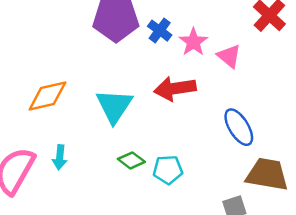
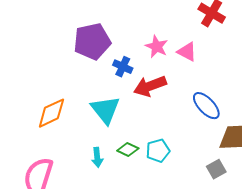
blue cross: (160, 31) -> (123, 67), moved
cyan arrow: (60, 157) -> (97, 157), moved

